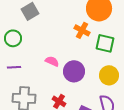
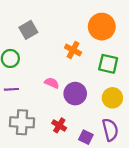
orange cross: (82, 30) -> (73, 50), moved

